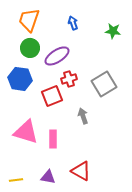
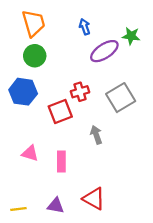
orange trapezoid: (29, 20) -> (34, 23), turned 145
purple ellipse: (57, 56) -> (104, 51), moved
pink triangle: (26, 132) -> (30, 153), size x0.6

